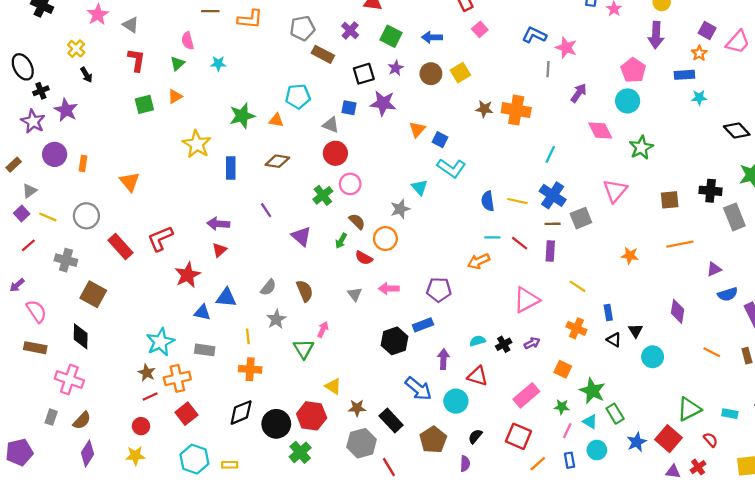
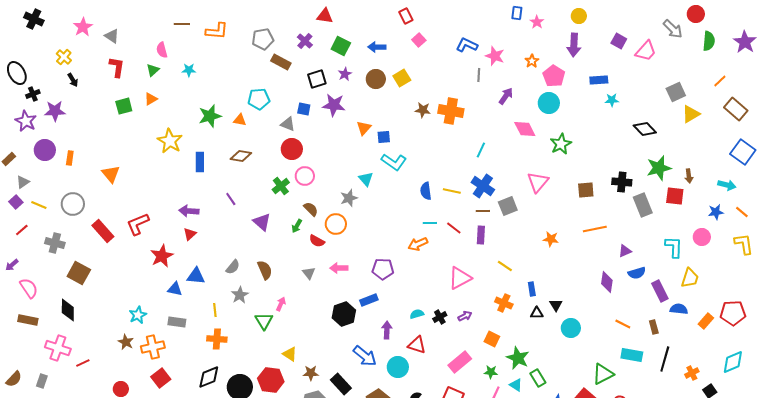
orange star: (699, 53) -> (532, 61), moved
purple star: (66, 110) -> (55, 111), turned -30
blue square: (440, 140) -> (384, 137), turned -32
purple diamond: (678, 311) -> (607, 282), moved
black triangle: (614, 340) -> (537, 313), turned -32
cyan star: (160, 342) -> (138, 315), size x0.7
red line: (150, 397) -> (83, 363), moved
cyan rectangle: (730, 414) -> (632, 355), moved, size x1.5
brown semicircle: (82, 420) -> (14, 379), moved

